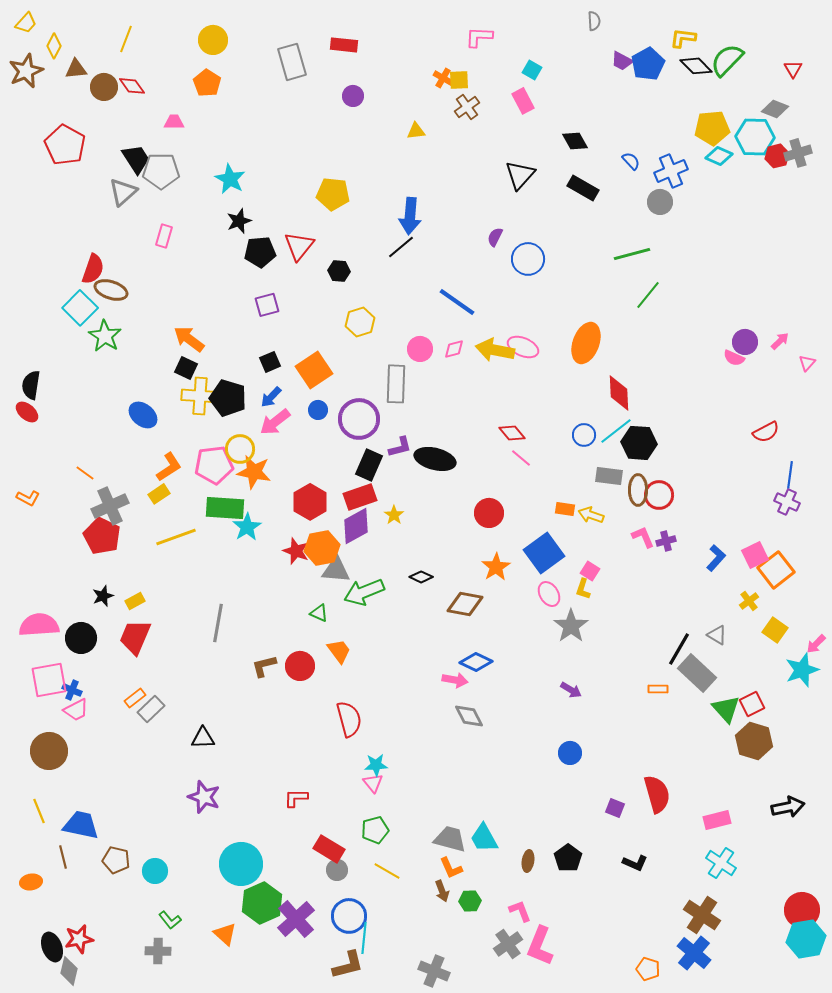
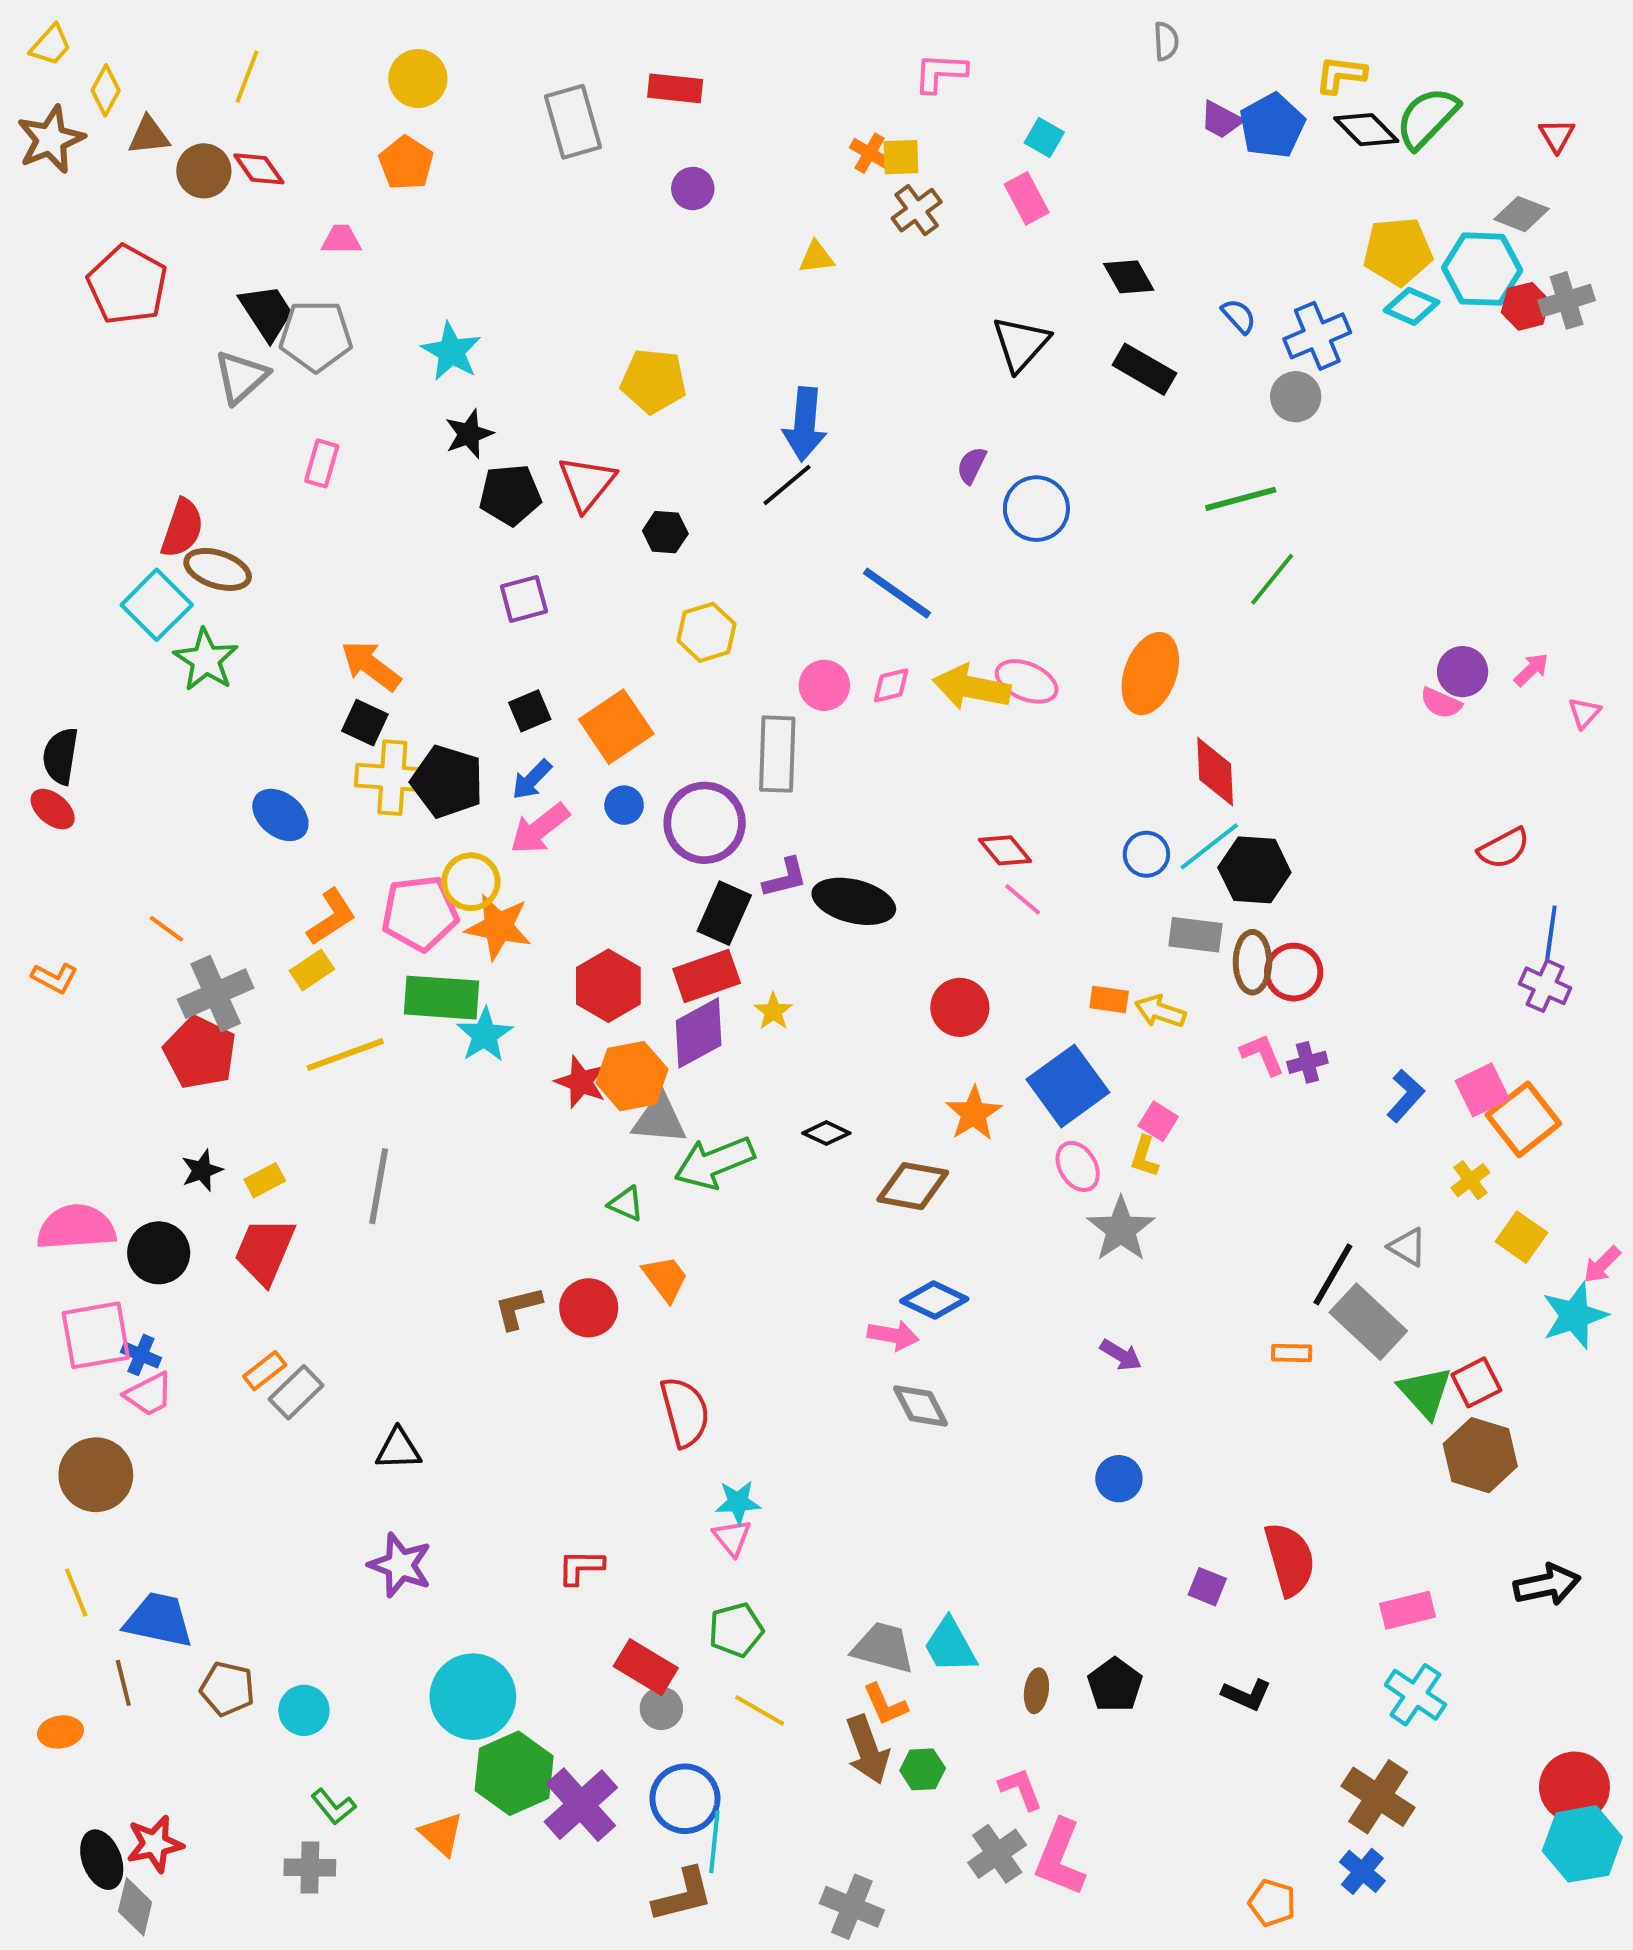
gray line: (218, 623) -> (379, 1186), moved
brown arrow: (442, 891) -> (868, 1750), size x1.6
blue cross: (694, 953) -> (1362, 1871), size x0.7

